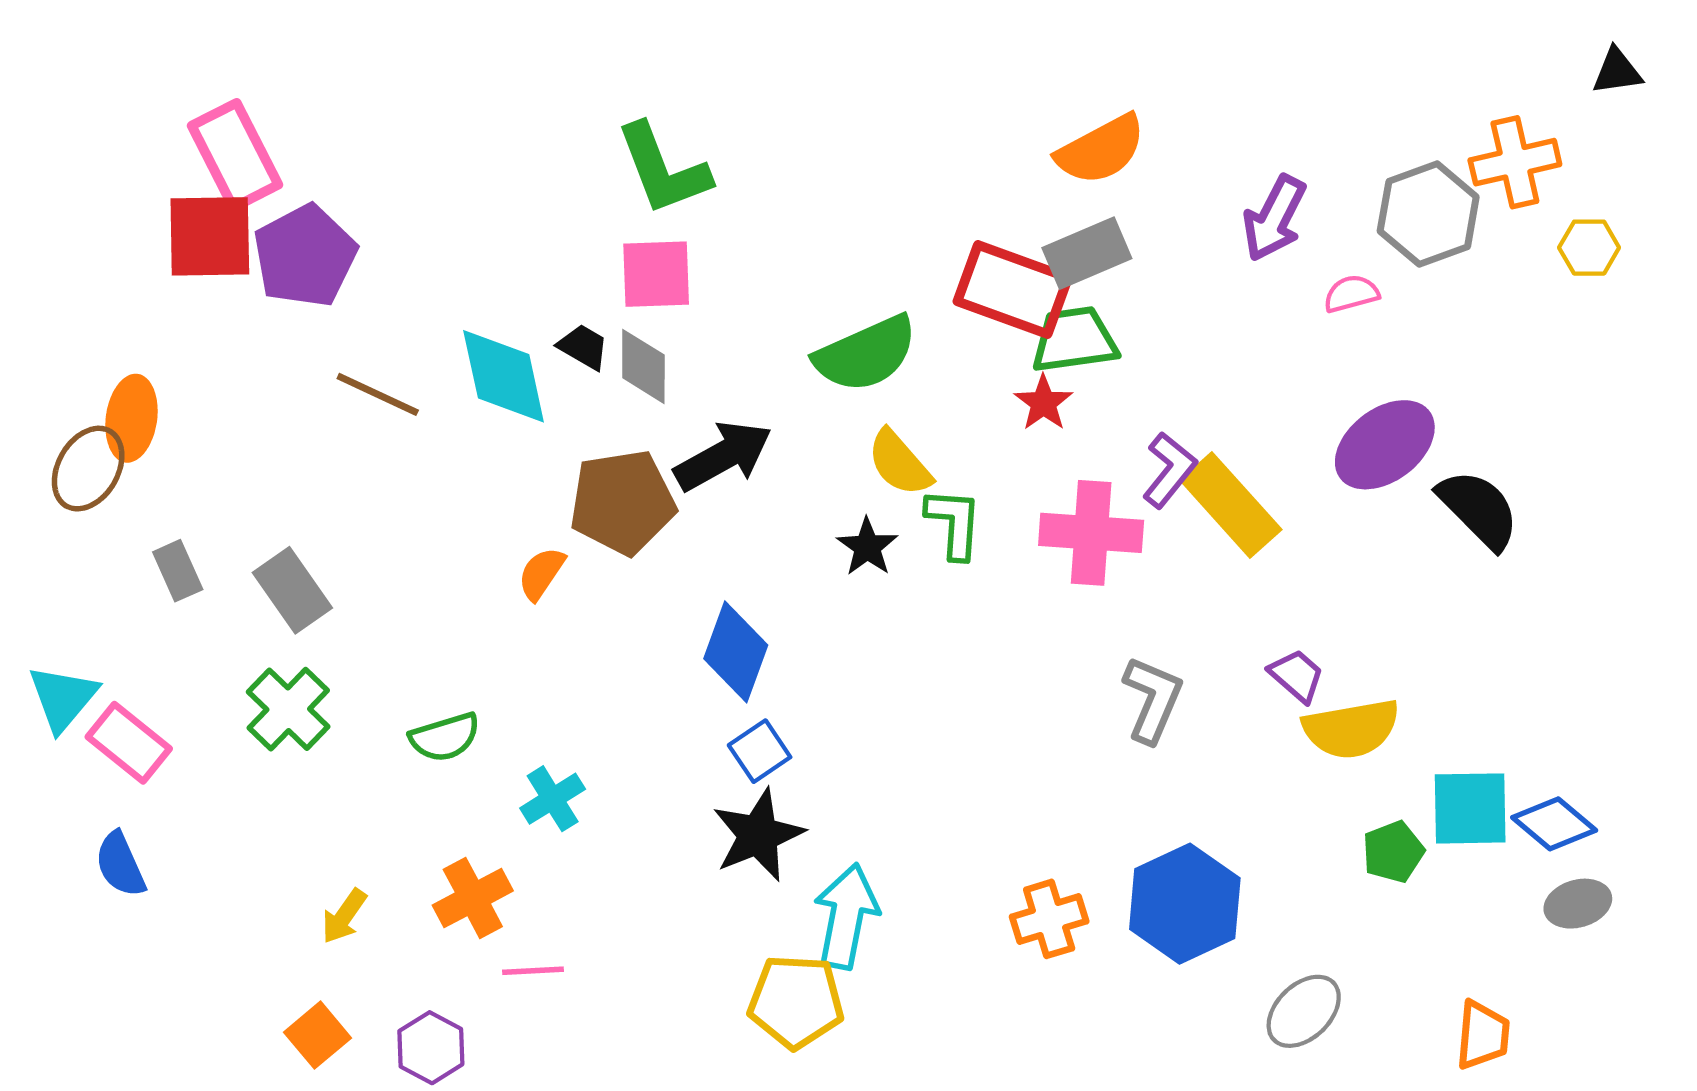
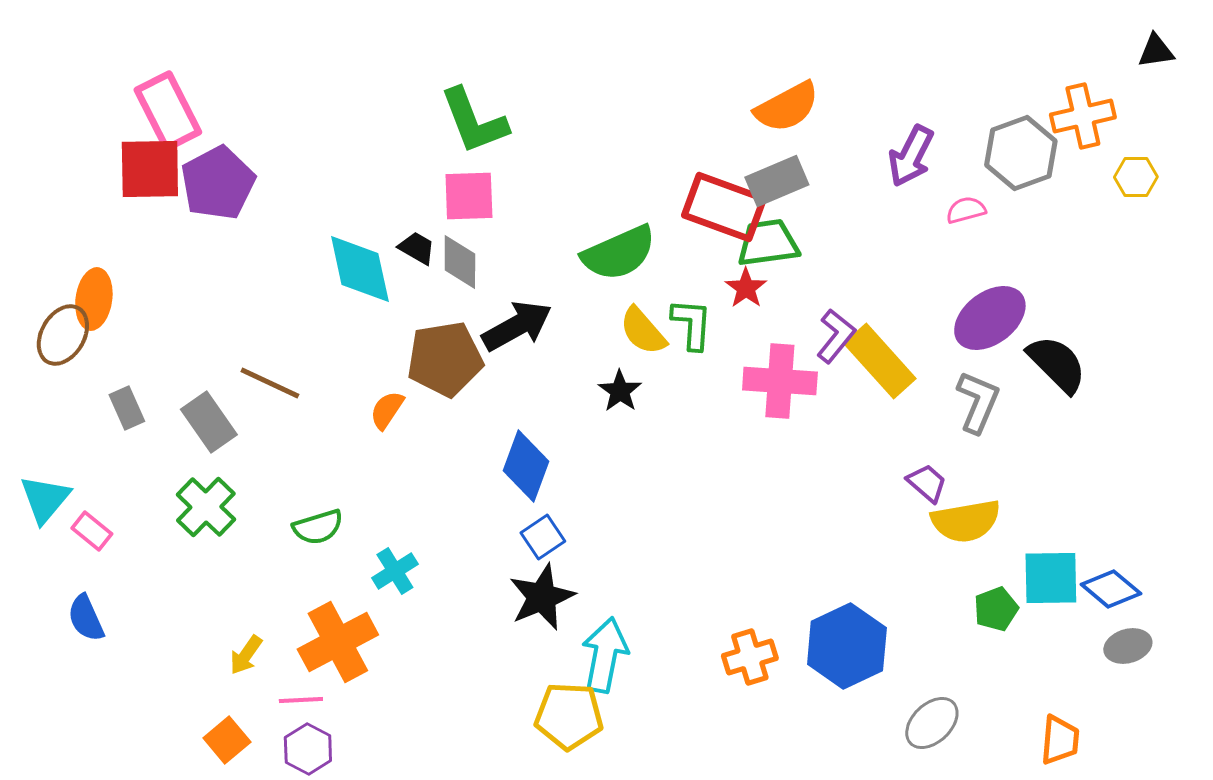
brown line: (378, 394) -> (270, 383), moved
green L-shape: (954, 523) -> (692, 324), moved
gray L-shape: (1153, 699) -> (978, 402), moved
pink rectangle: (129, 743) -> (92, 531), size x0.7
orange cross: (473, 898) -> (338, 642), size x1.4
pink line: (533, 971) -> (301, 700), moved

